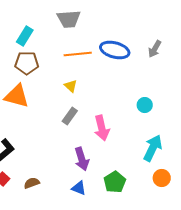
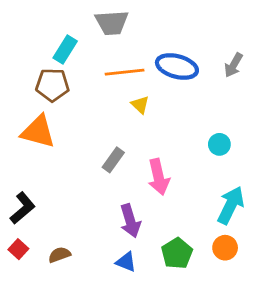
cyan rectangle: (25, 36) -> (65, 50), moved
yellow triangle: (71, 86) -> (140, 105), moved
orange circle: (162, 178) -> (225, 248), moved

